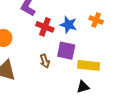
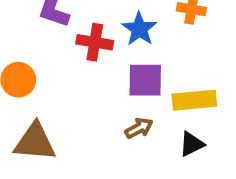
blue star: (68, 25) -> (139, 29), turned 30
brown arrow: (45, 61) -> (139, 128), moved, turned -88

